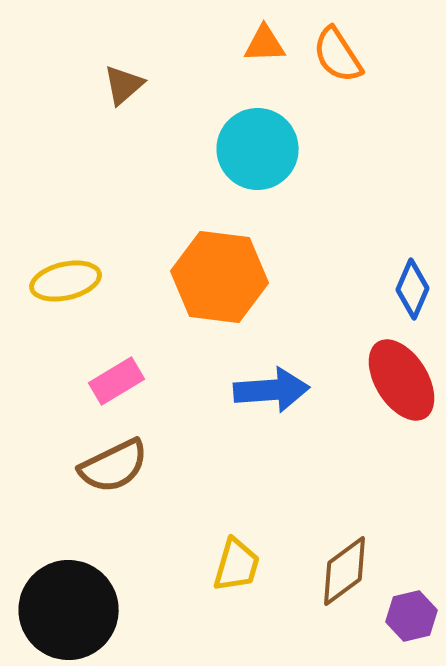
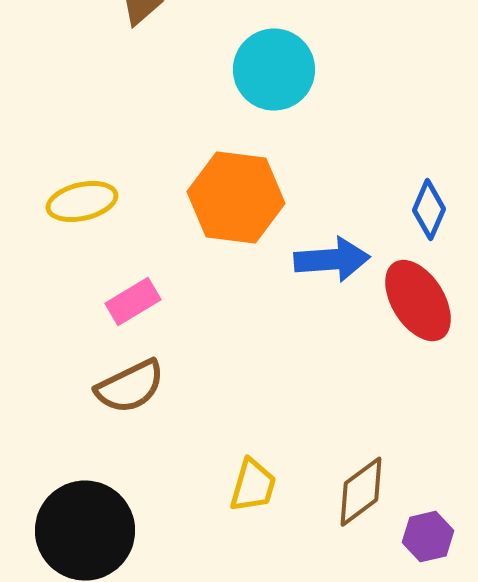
blue arrow: (272, 390) -> (332, 260), moved

